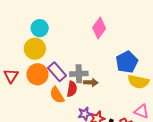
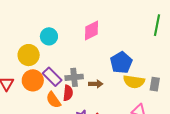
cyan circle: (40, 28) -> (49, 36), moved
pink diamond: (99, 28) -> (91, 30), turned 30
brown arrow: (91, 82) -> (96, 84), moved

